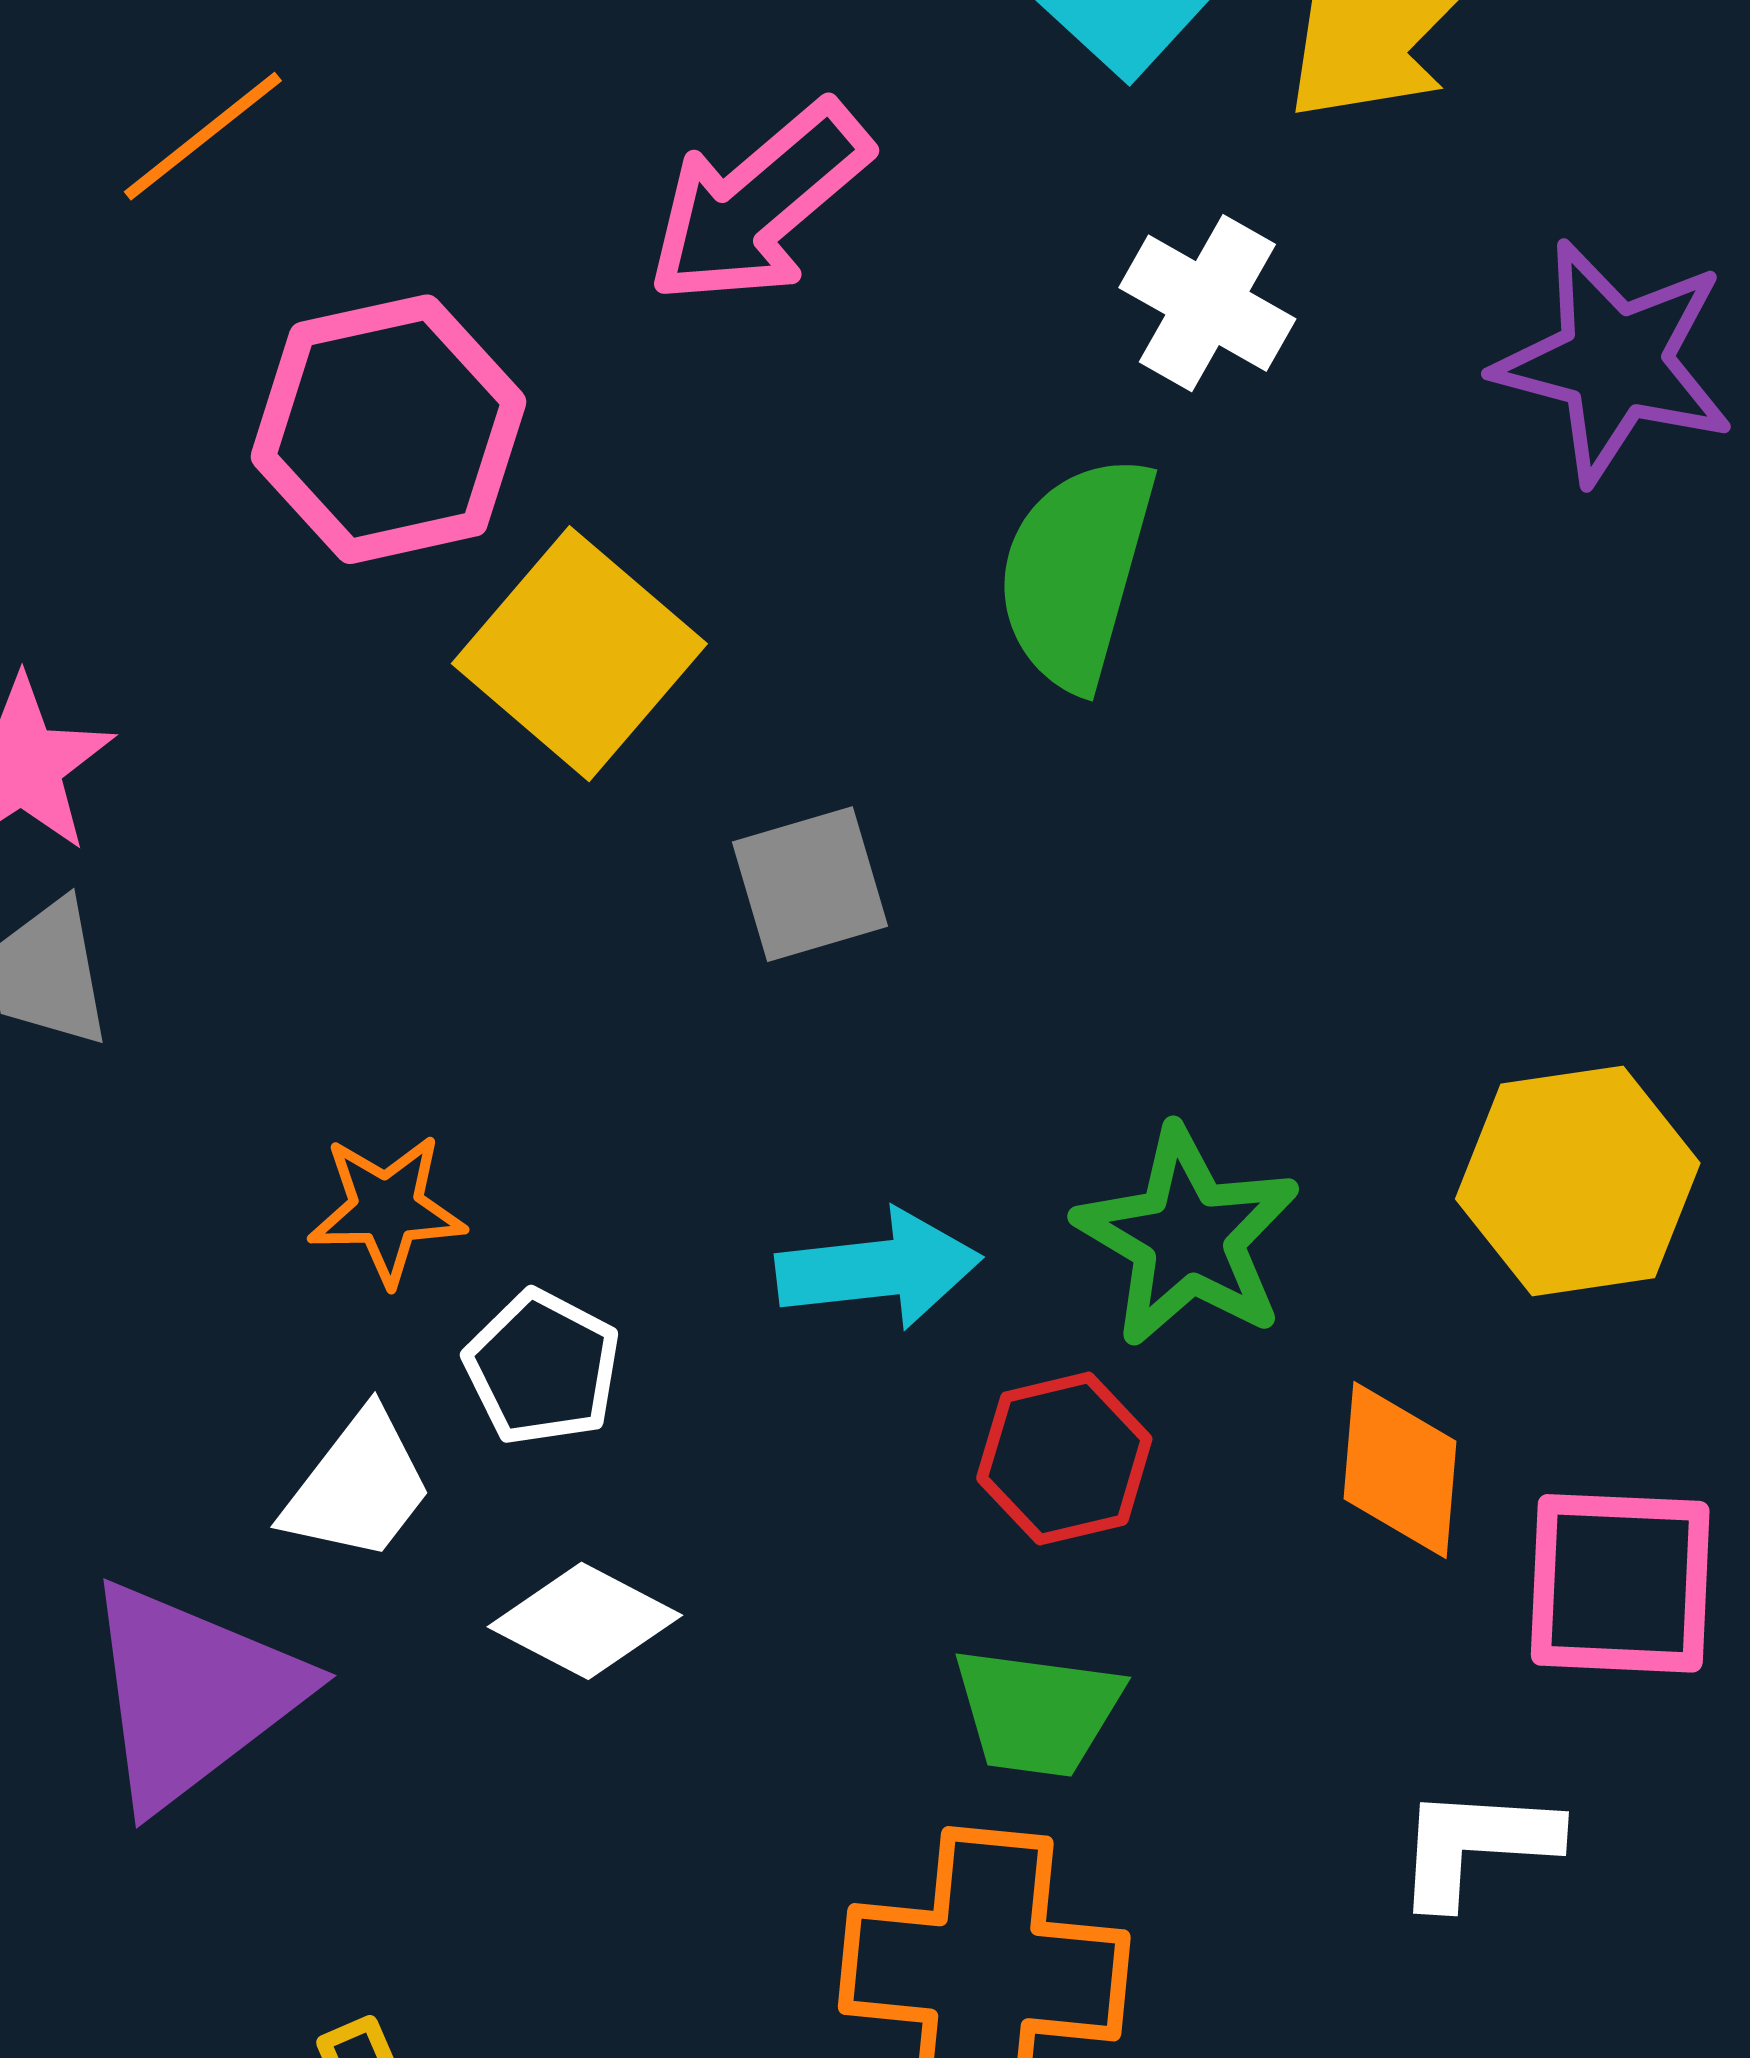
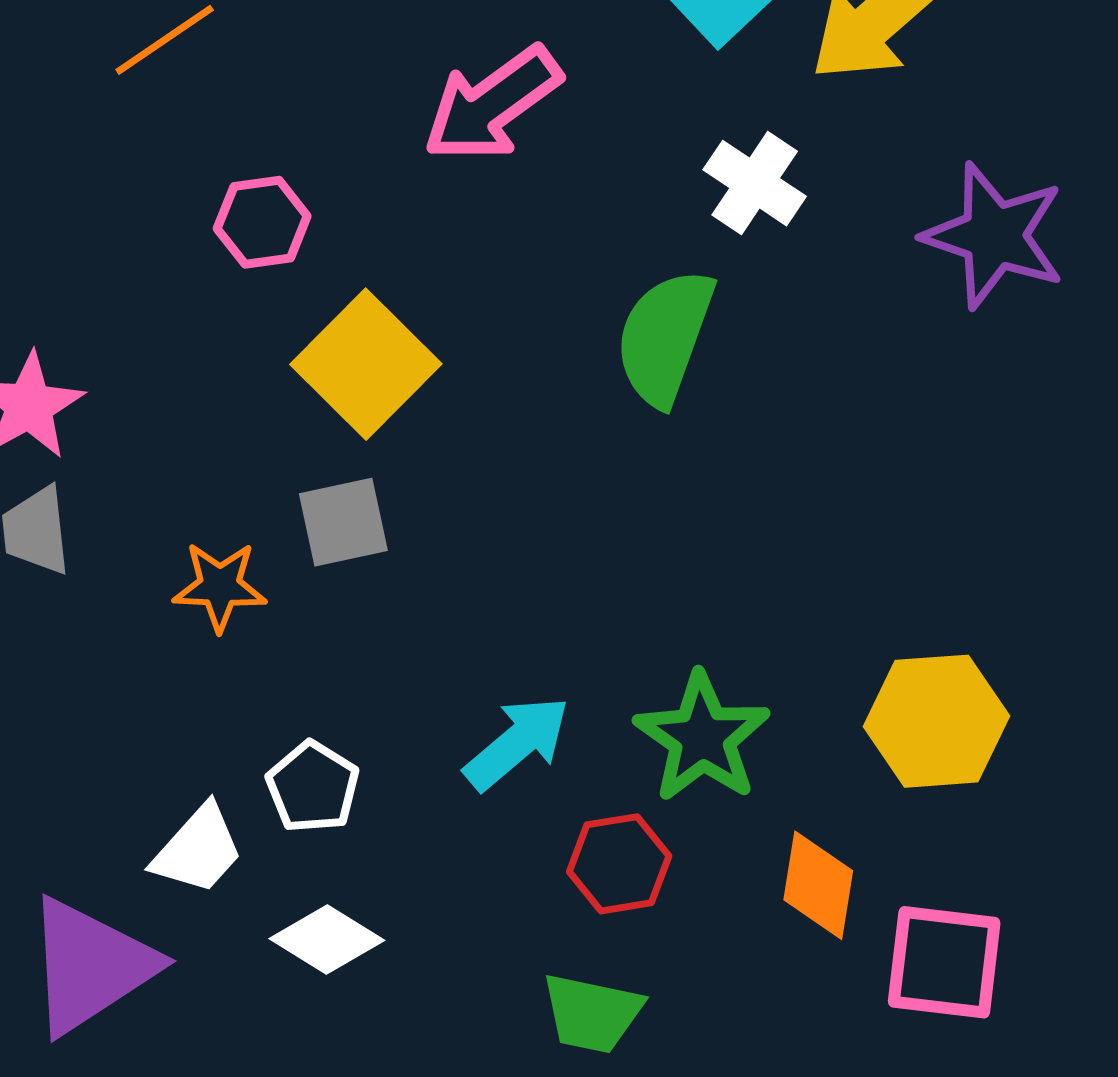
pink hexagon: (388, 429) -> (262, 222), size x0.6
gray square: (810, 884) -> (343, 522), moved
orange star: (387, 1209) -> (220, 586), moved
cyan arrow: (879, 1269) -> (517, 743), turned -38

